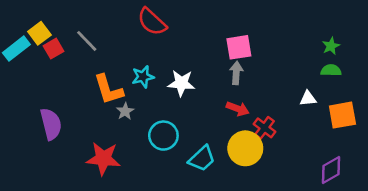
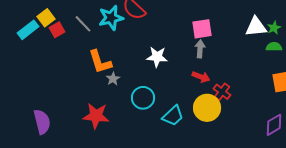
cyan star: (143, 77) -> (111, 18), moved, size x1.4
white triangle: (308, 98) -> (256, 27), moved, size x1.6
purple semicircle: (51, 124) -> (42, 122), moved

